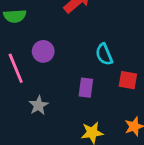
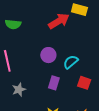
purple circle: (43, 51) -> (48, 55), moved
cyan semicircle: (104, 54) -> (71, 62), turned 63

